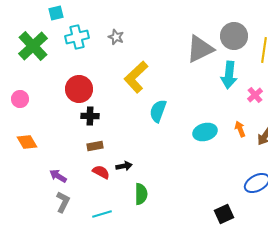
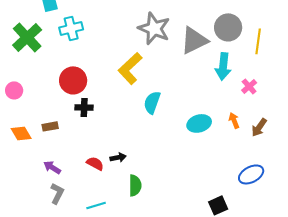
gray star: (116, 37) -> (154, 28), moved, size x2.0
brown rectangle: (95, 146) -> (50, 126), moved

